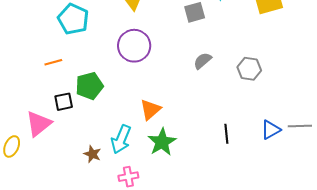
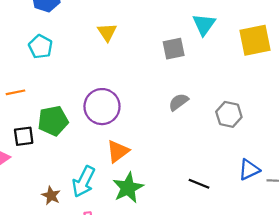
cyan pentagon: (73, 19) -> (40, 47), size x0.7
purple circle: (134, 46) -> (102, 107), moved
blue triangle: (271, 130) -> (249, 170), moved
black line: (226, 134) -> (199, 184), turned -66

